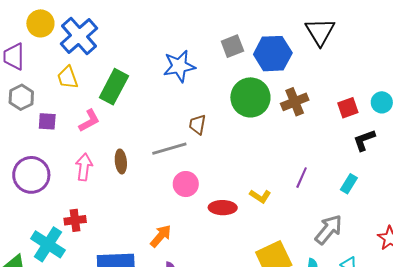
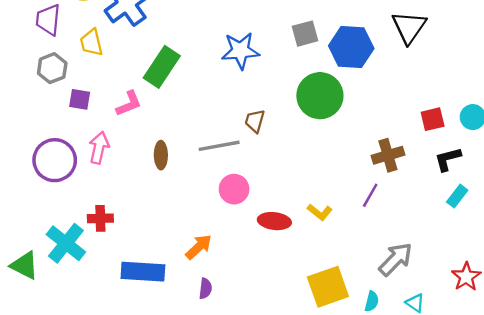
yellow trapezoid: (68, 77) -> (91, 42), moved
brown cross: (295, 102) -> (388, 155), moved
pink arrow: (84, 167) -> (99, 148), moved
cyan rectangle: (349, 184) -> (457, 196), moved

